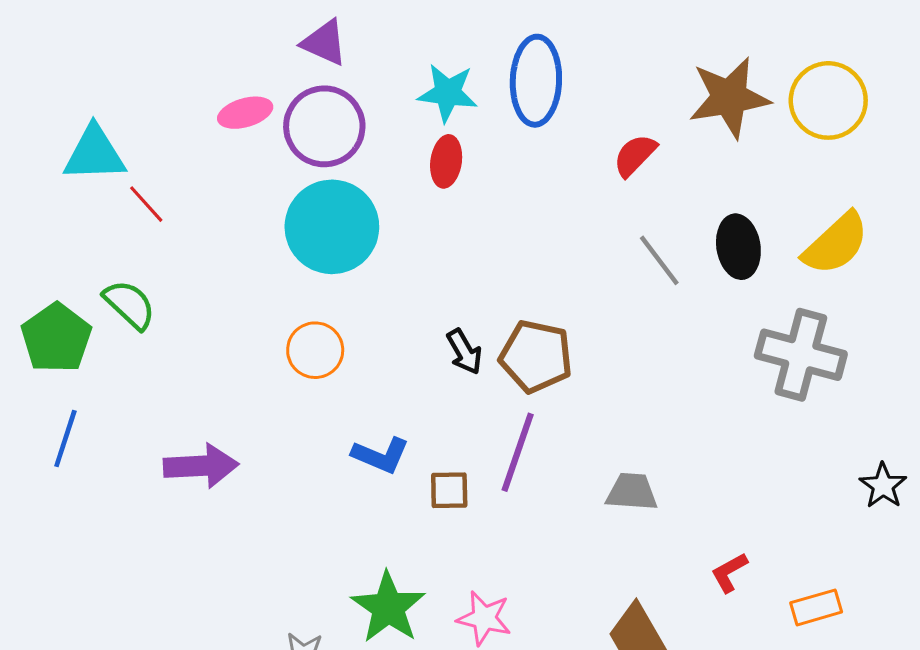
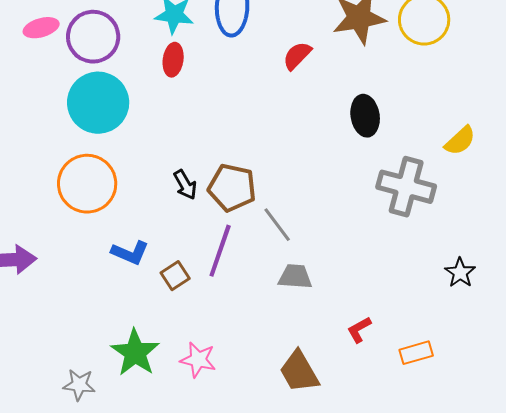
yellow semicircle: (836, 244) -> (460, 141), moved, size x0.7
gray line: (659, 260) -> (277, 225), moved
orange circle: (315, 350) -> (87, 184), size x1.6
brown square: (449, 490) -> (175, 276), turned -32

